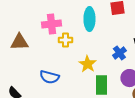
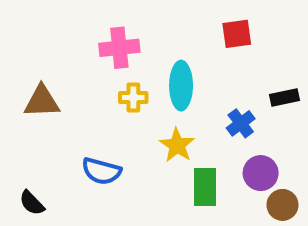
cyan ellipse: (89, 19) -> (181, 86), moved
pink cross: (51, 24) -> (119, 48), moved

